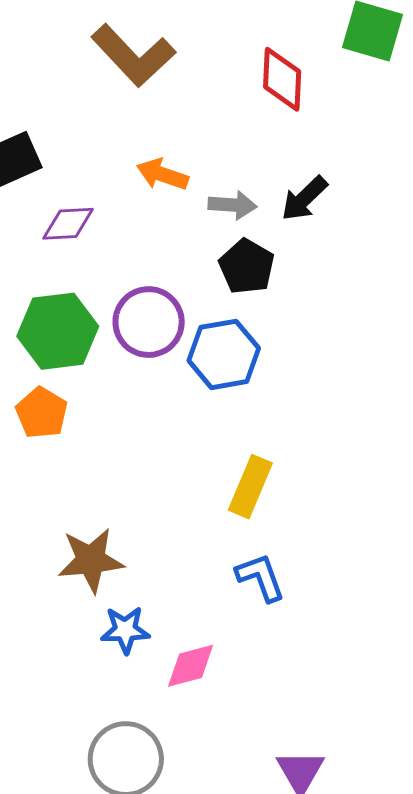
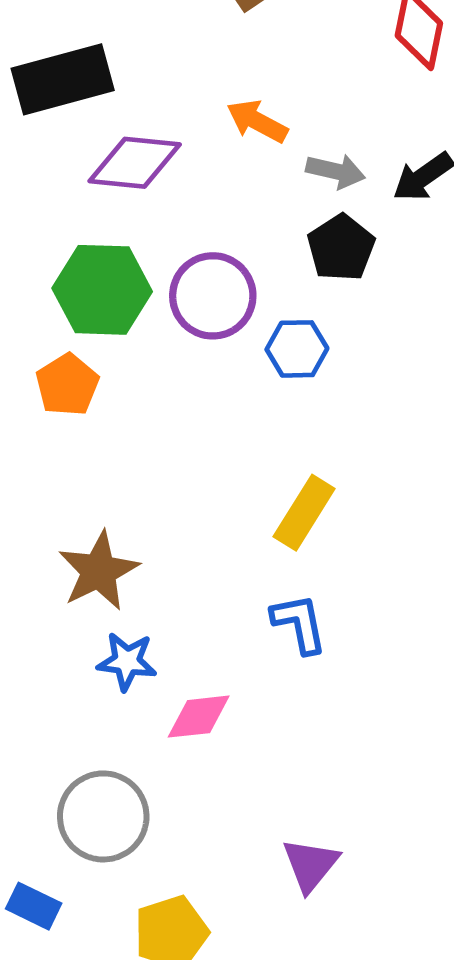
purple diamond: (68, 224) -> (135, 163), size x1.4
blue hexagon: (224, 354) -> (297, 349), size x0.7
brown star: (91, 560) -> (99, 571), turned -30

